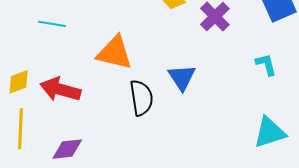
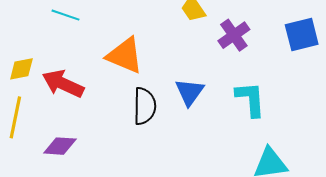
cyan L-shape: (266, 64) -> (251, 99), moved, size x1.5

